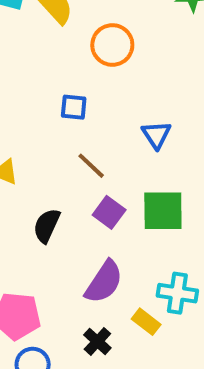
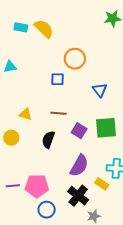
orange circle: (112, 45) -> (75, 59), moved
brown line: (91, 166) -> (59, 113), moved, turned -35
black cross: (97, 341) -> (78, 196), size x1.5

